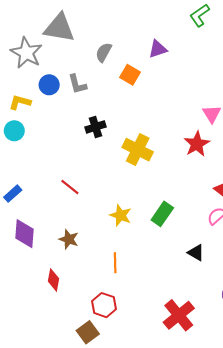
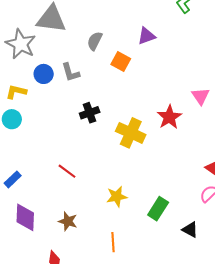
red star: (197, 144) -> (169, 117), moved
green rectangle: (162, 214) -> (158, 209), moved
yellow star: (121, 215) -> (117, 197), turned -30

